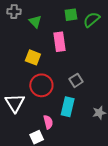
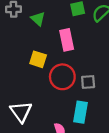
gray square: (76, 80) -> (88, 82), turned 32
red circle: (41, 85) -> (62, 77), moved

